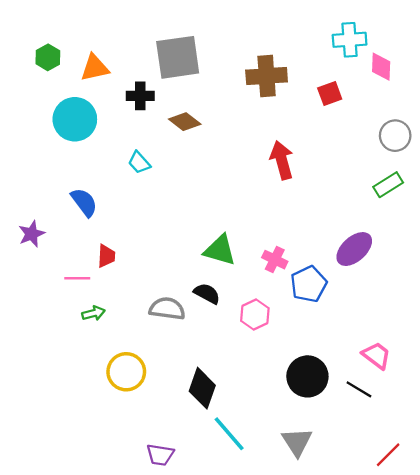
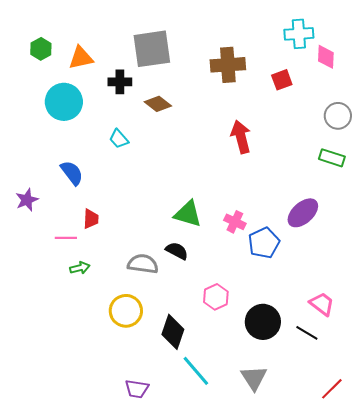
green rectangle: (388, 185) -> (332, 158), turned 50
pink hexagon: (255, 314) -> (216, 297), moved
yellow circle: (126, 372) -> (126, 311), moved

